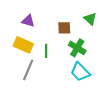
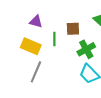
green cross: (77, 48) -> (86, 49), turned 30
green line: (46, 51) -> (54, 39), moved

